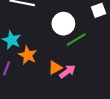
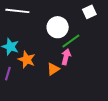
pink arrow: (67, 72) -> (66, 57), moved, turned -35

